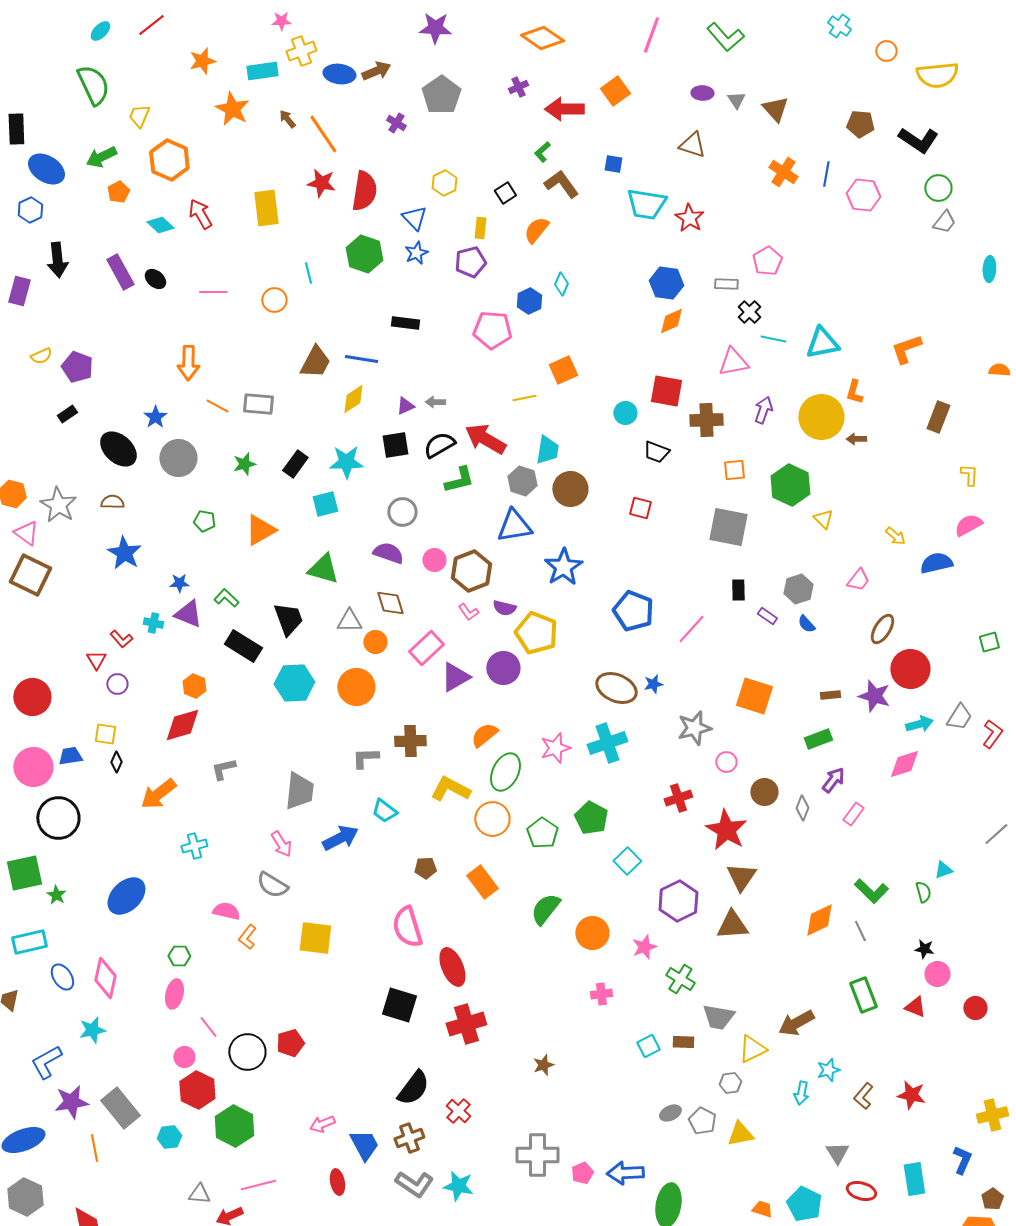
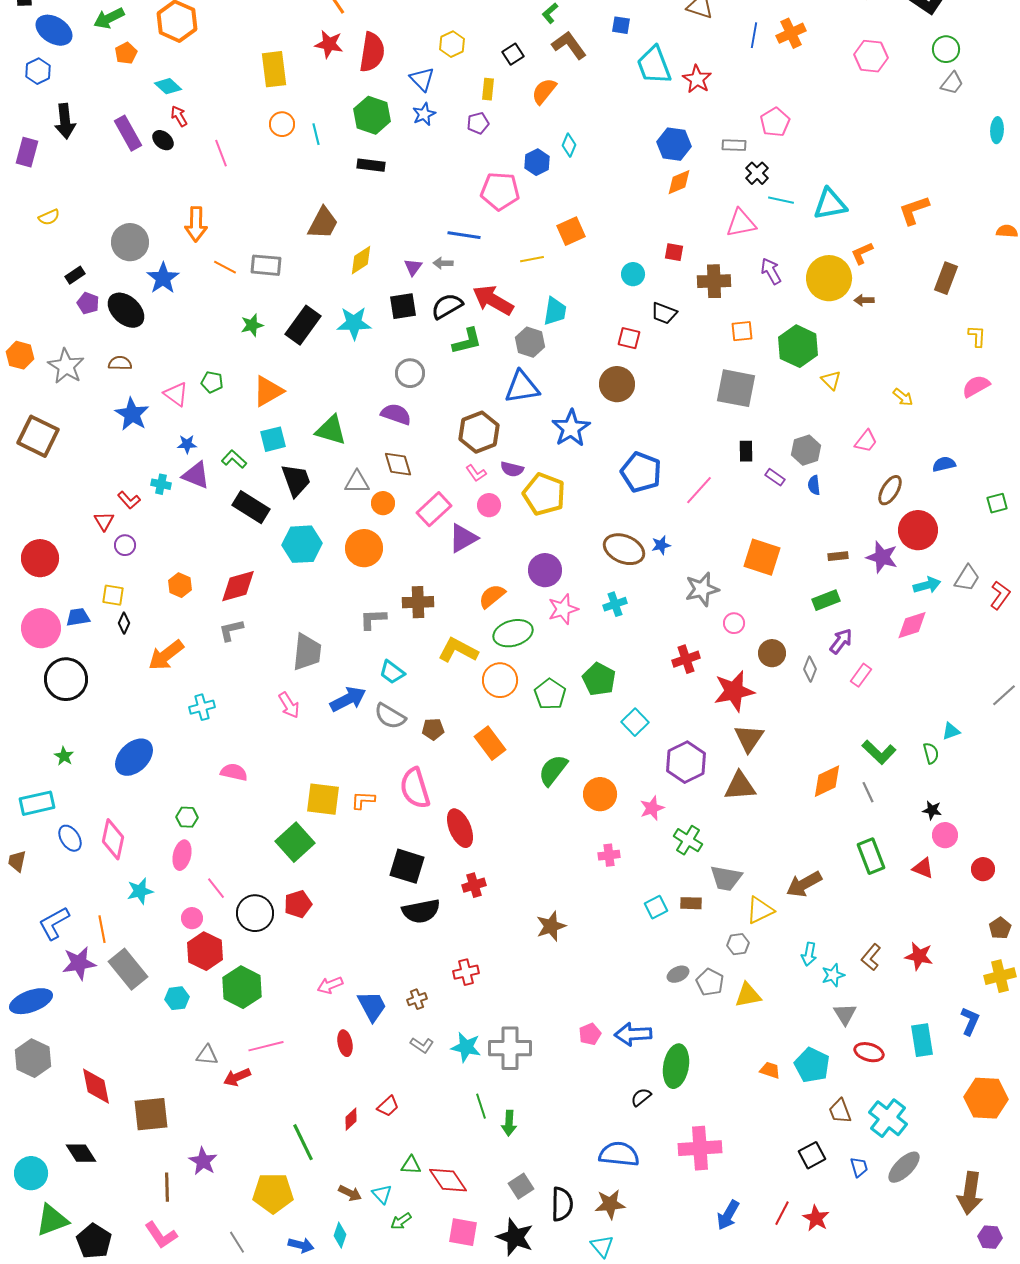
orange cross: (783, 172) -> (791, 33), turned 32
blue line: (826, 174) -> (754, 35), moved
cyan trapezoid: (646, 204) -> (654, 65), turned 60
red arrow: (200, 214) -> (179, 116), moved, size x0.7
purple pentagon: (470, 262) -> (478, 123), size x0.7
pink line: (213, 292) -> (221, 153), turned 68
orange circle: (274, 300) -> (282, 124), moved
black rectangle: (405, 323) -> (371, 165), moved
blue line: (361, 359) -> (464, 235), moved
purple pentagon: (77, 367) -> (88, 303), moved, size x0.7
red square: (666, 391) -> (674, 252), size x0.6
orange L-shape: (854, 392) -> (862, 253), turned 50
purple triangle: (405, 406) -> (413, 267), turned -30
purple arrow: (763, 410) -> (771, 271), turned -48
blue star: (155, 417) -> (163, 278), size x1.4
gray circle: (178, 458) -> (130, 242), moved
black rectangle: (295, 464) -> (303, 325), size x1.4
brown circle: (570, 489) -> (617, 384), moved
cyan square: (325, 504) -> (273, 439), moved
red square: (640, 508) -> (629, 338), moved
pink triangle: (26, 533) -> (176, 394), moved
pink circle: (434, 560) -> (489, 505), moved
blue semicircle: (936, 563) -> (944, 464), moved, size x0.7
blue semicircle: (806, 624) -> (814, 485), turned 36
purple circle: (503, 668) -> (545, 570), moved
orange hexagon: (194, 686) -> (180, 585), moved
red diamond: (182, 725) -> (238, 586), moved
cyan cross: (607, 743) -> (615, 604), size x0.6
green ellipse: (505, 772) -> (513, 633), turned 48
red star: (726, 830) -> (734, 691), turned 30
green square: (24, 873) -> (295, 842), moved, turned -30
gray semicircle: (272, 885) -> (390, 716), moved
orange L-shape: (247, 937) -> (363, 800), moved, turned 55
red cross: (466, 1024) -> (474, 885), size x0.6
cyan star: (92, 1030) -> (140, 891), moved
brown star: (543, 1065) -> (551, 926), size x1.4
cyan star: (828, 1070) -> (833, 975), moved
black semicircle: (413, 1088) -> (421, 911), moved, turned 42
red cross: (458, 1111) -> (466, 972), turned 35
brown cross: (409, 1138) -> (417, 999), size x0.7
orange line: (94, 1148) -> (102, 929), moved
gray cross: (537, 1155) -> (510, 1048), moved
gray L-shape: (414, 1184) -> (422, 1045), size x0.6
brown pentagon: (992, 1199) -> (1000, 928), moved

